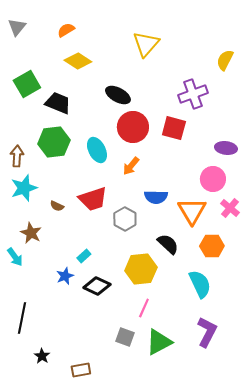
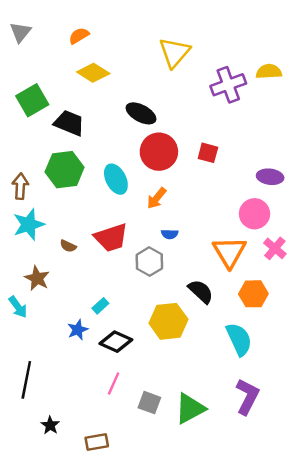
yellow semicircle: (225, 60) -> (269, 72), turned 60
purple cross: (193, 94) -> (228, 85), moved
red square: (174, 128) -> (208, 153), size x0.7
blue semicircle: (156, 197) -> (170, 234), moved, size x0.6
pink line: (144, 308) -> (114, 383), moved

